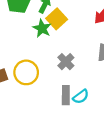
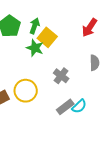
gray rectangle: (66, 95) -> (65, 107), turned 60

